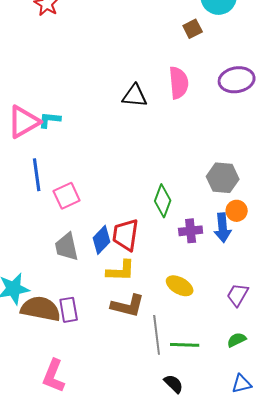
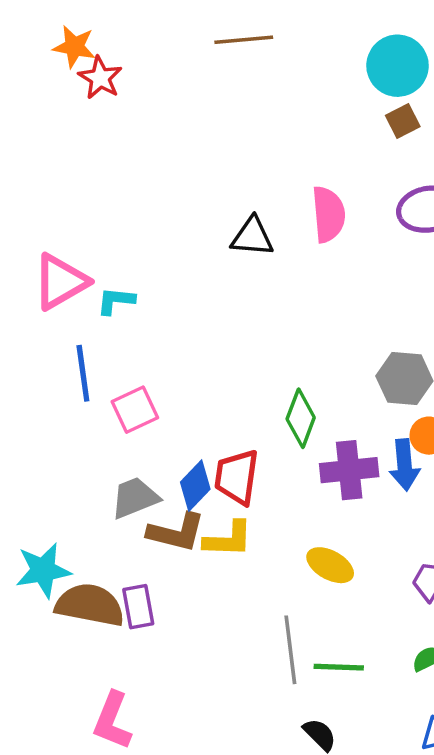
brown square: (193, 29) -> (403, 121), moved
cyan L-shape: (50, 120) -> (116, 301), moved
purple cross: (191, 231) -> (349, 470), size x1.4
gray trapezoid: (67, 247) -> (135, 498), turned 80
brown L-shape: (128, 306) -> (176, 532), moved

